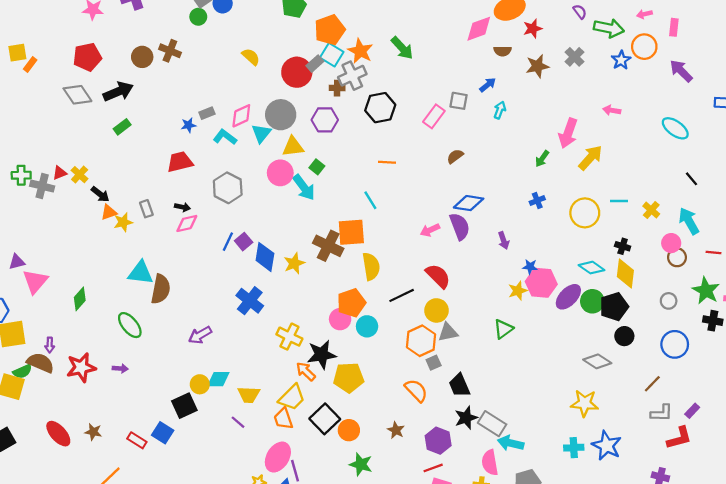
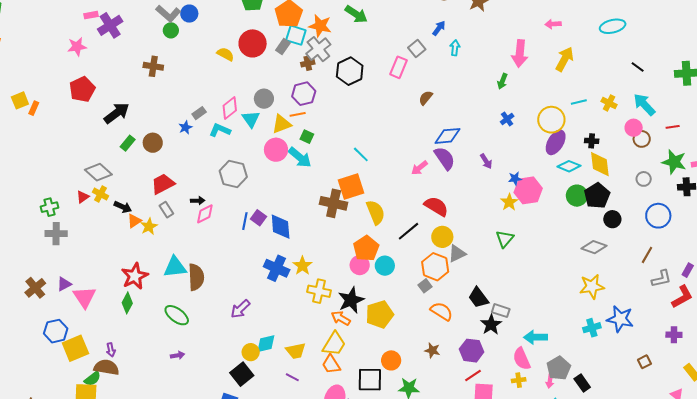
brown circle: (142, 57) -> (153, 143), moved
red circle: (297, 72) -> (253, 43), moved
gray diamond: (77, 95) -> (98, 172), moved
gray square: (458, 101) -> (417, 48), turned -36
gray circle: (281, 115) -> (264, 99), size x0.7
cyan ellipse: (675, 128) -> (613, 26), turned -35
yellow arrow: (590, 158) -> (565, 59), moved
red trapezoid: (180, 162) -> (163, 184), moved
orange line: (387, 162) -> (298, 114), moved
gray cross: (42, 186) -> (56, 234), moved
yellow star: (294, 263) -> (302, 266), moved
purple ellipse: (568, 297) -> (556, 142), moved
gray square: (434, 363) -> (425, 286), moved
red star: (81, 367) -> (135, 276), moved
black square: (325, 419) -> (370, 380), moved, turned -32
gray rectangle: (492, 424) -> (501, 311), moved, size x0.7

